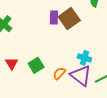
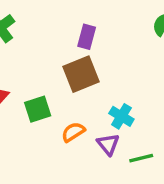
brown square: (69, 19) -> (81, 74), moved
purple triangle: (81, 76) -> (108, 144), size x0.6

